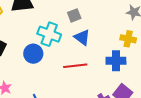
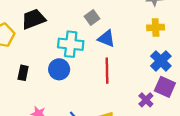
blue cross: (116, 61) -> (161, 61), moved, turned -30
red line: (75, 66) -> (107, 71), turned -70

